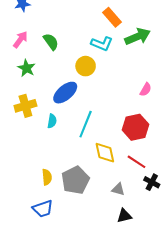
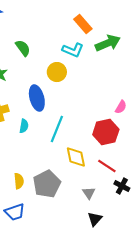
pink semicircle: (146, 90) -> (121, 107), moved
blue ellipse: (65, 93) -> (37, 98), turned -65
gray triangle: (118, 189) -> (89, 193), turned 40
black triangle: (124, 216) -> (95, 219), turned -35

